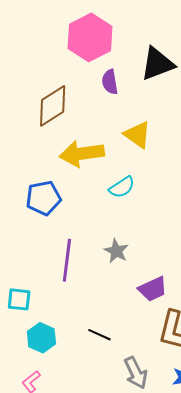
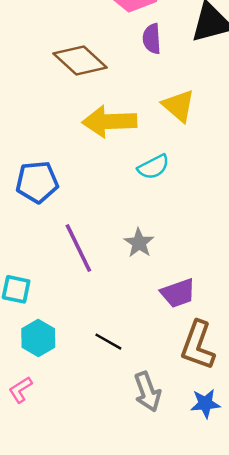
brown diamond: (53, 106) -> (80, 61), turned 69
blue pentagon: (44, 198) -> (37, 182), moved
purple line: (67, 260) -> (78, 248), turned -39

